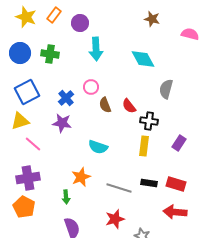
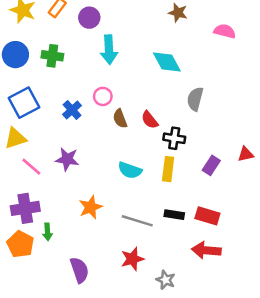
purple star: (62, 123) -> (67, 159), moved
cyan semicircle: (98, 147) -> (130, 170), moved
green arrow: (66, 197) -> (47, 232), moved

